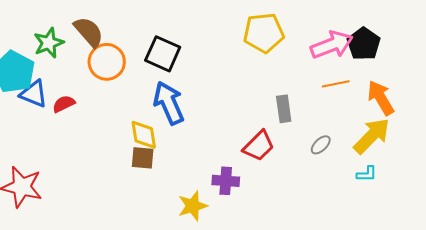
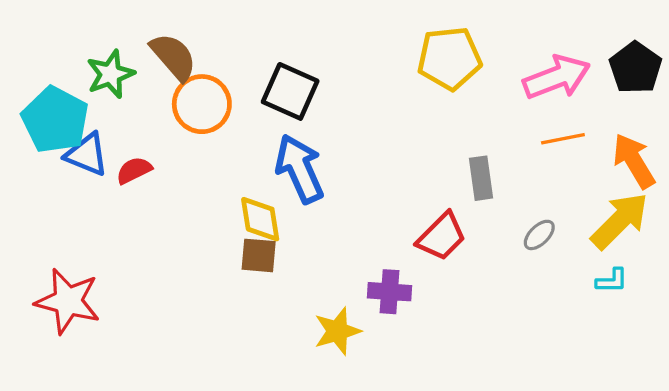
black pentagon: (364, 44) -> (635, 68), moved

